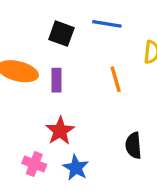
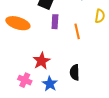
purple rectangle: (56, 80) -> (55, 22), moved
black semicircle: (133, 145) -> (75, 72), moved

